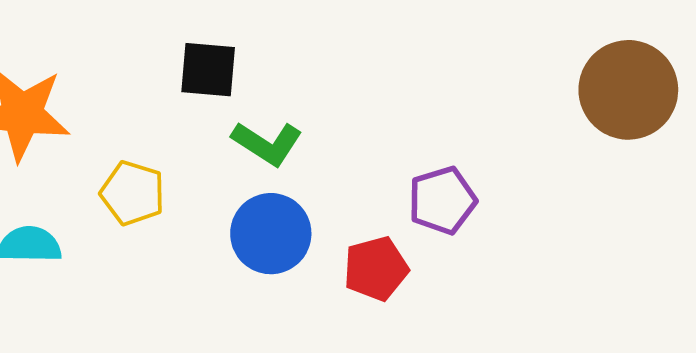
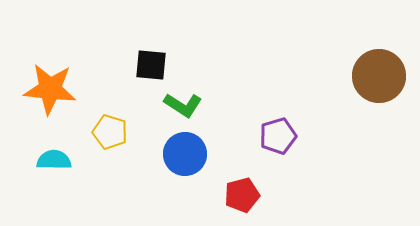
red pentagon: (376, 269) -> (242, 195), moved

